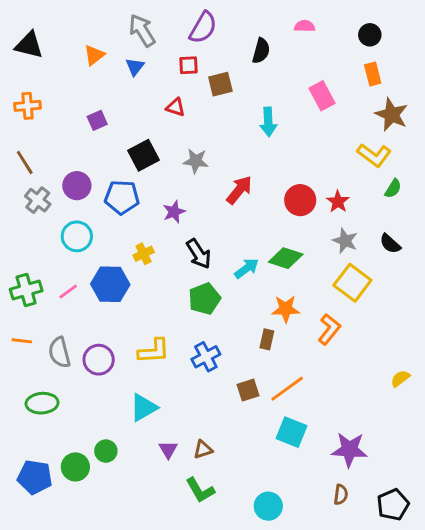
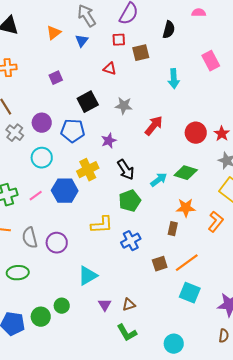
yellow cross: (144, 254) -> (88, 170), size x1.5
yellow L-shape: (154, 351) -> (102, 225), moved

